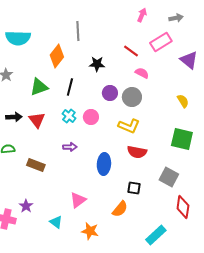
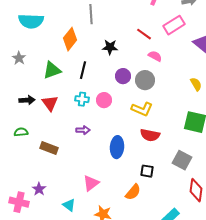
cyan cross: (69, 116) -> (82, 99), turned -32

